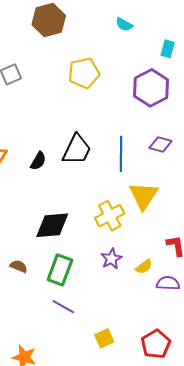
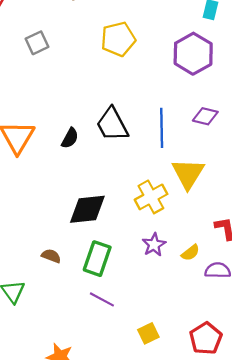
black trapezoid: (77, 150) -> (112, 124), turned 128

